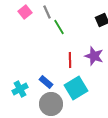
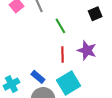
green line: (59, 27) -> (60, 26), moved

